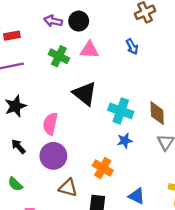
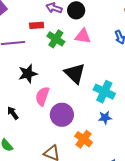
red rectangle: (12, 36) -> (37, 25), moved
black star: (15, 106) -> (28, 74), moved
purple circle: (53, 156) -> (62, 115), moved

